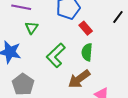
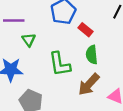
green L-shape: (56, 55) -> (60, 64), turned -45

